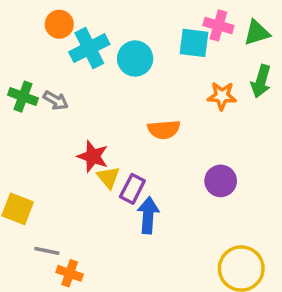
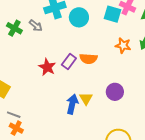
gray arrow: (56, 100) -> (36, 26), moved
yellow triangle: (108, 177) -> (86, 99), moved
purple rectangle: (132, 189) -> (69, 62), moved
orange cross: (70, 273) -> (16, 128), moved

